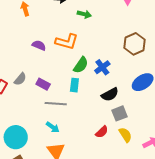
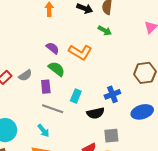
green semicircle: (81, 65) -> (57, 69), moved, turned -102
blue cross: (102, 67) -> (112, 94), moved
purple rectangle: (43, 84) -> (46, 87), turned 40
black semicircle: (110, 95) -> (96, 113), moved

